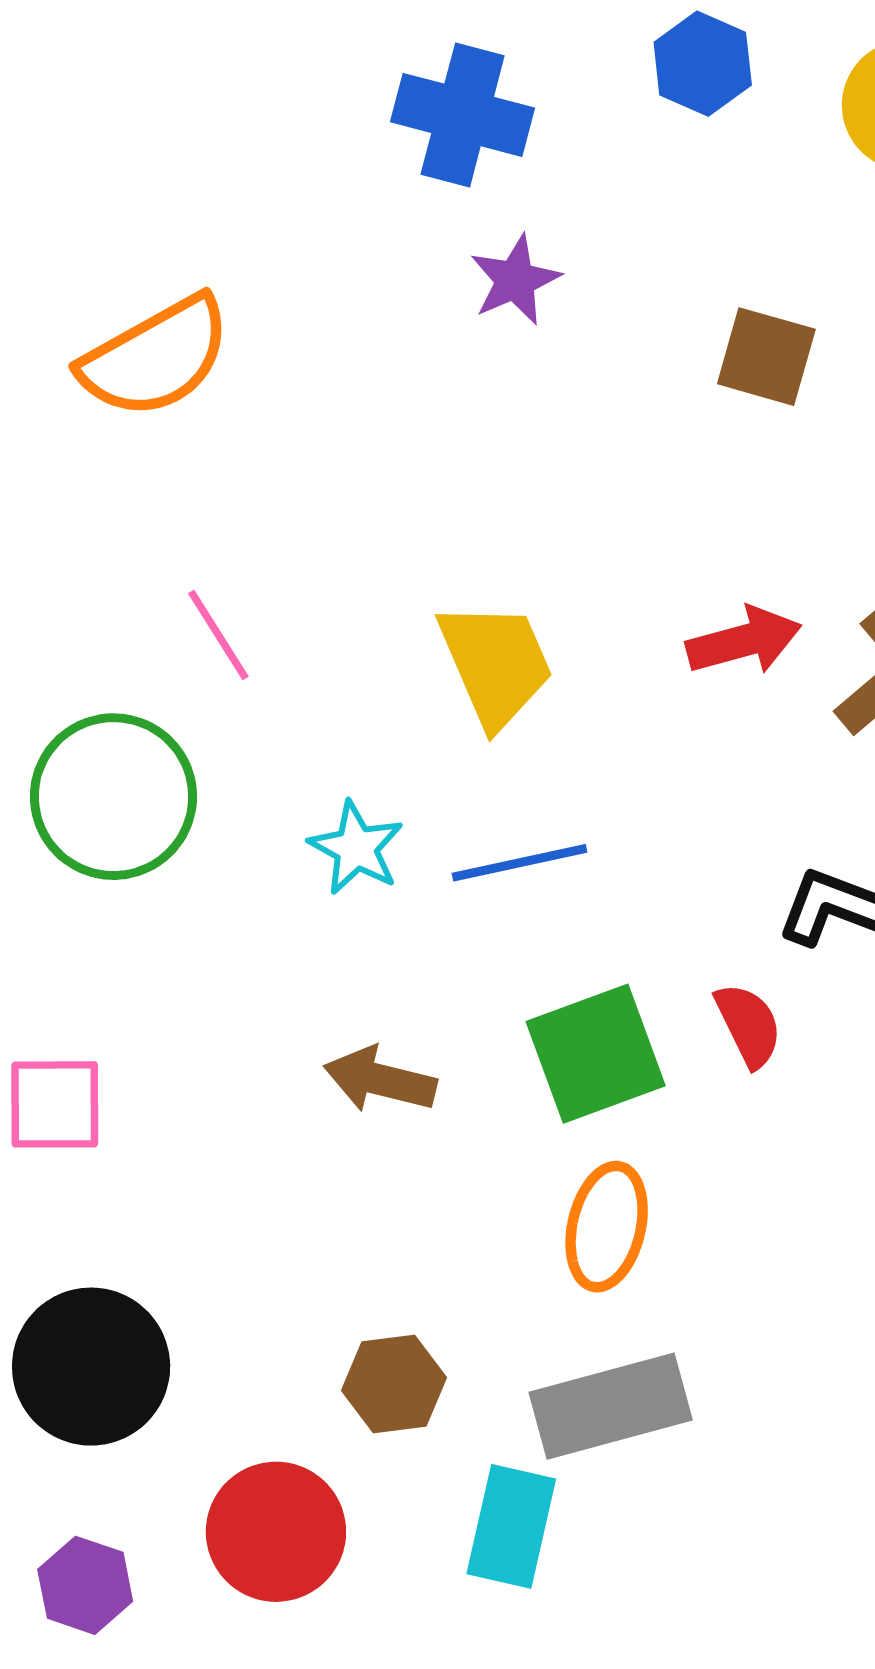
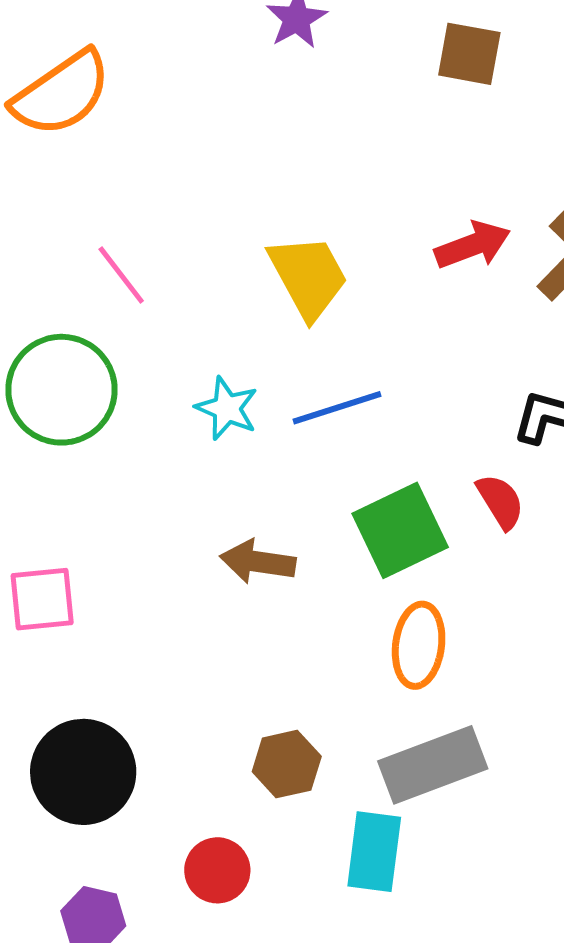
red circle: (276, 1532) -> (217, 870), size x0.7

